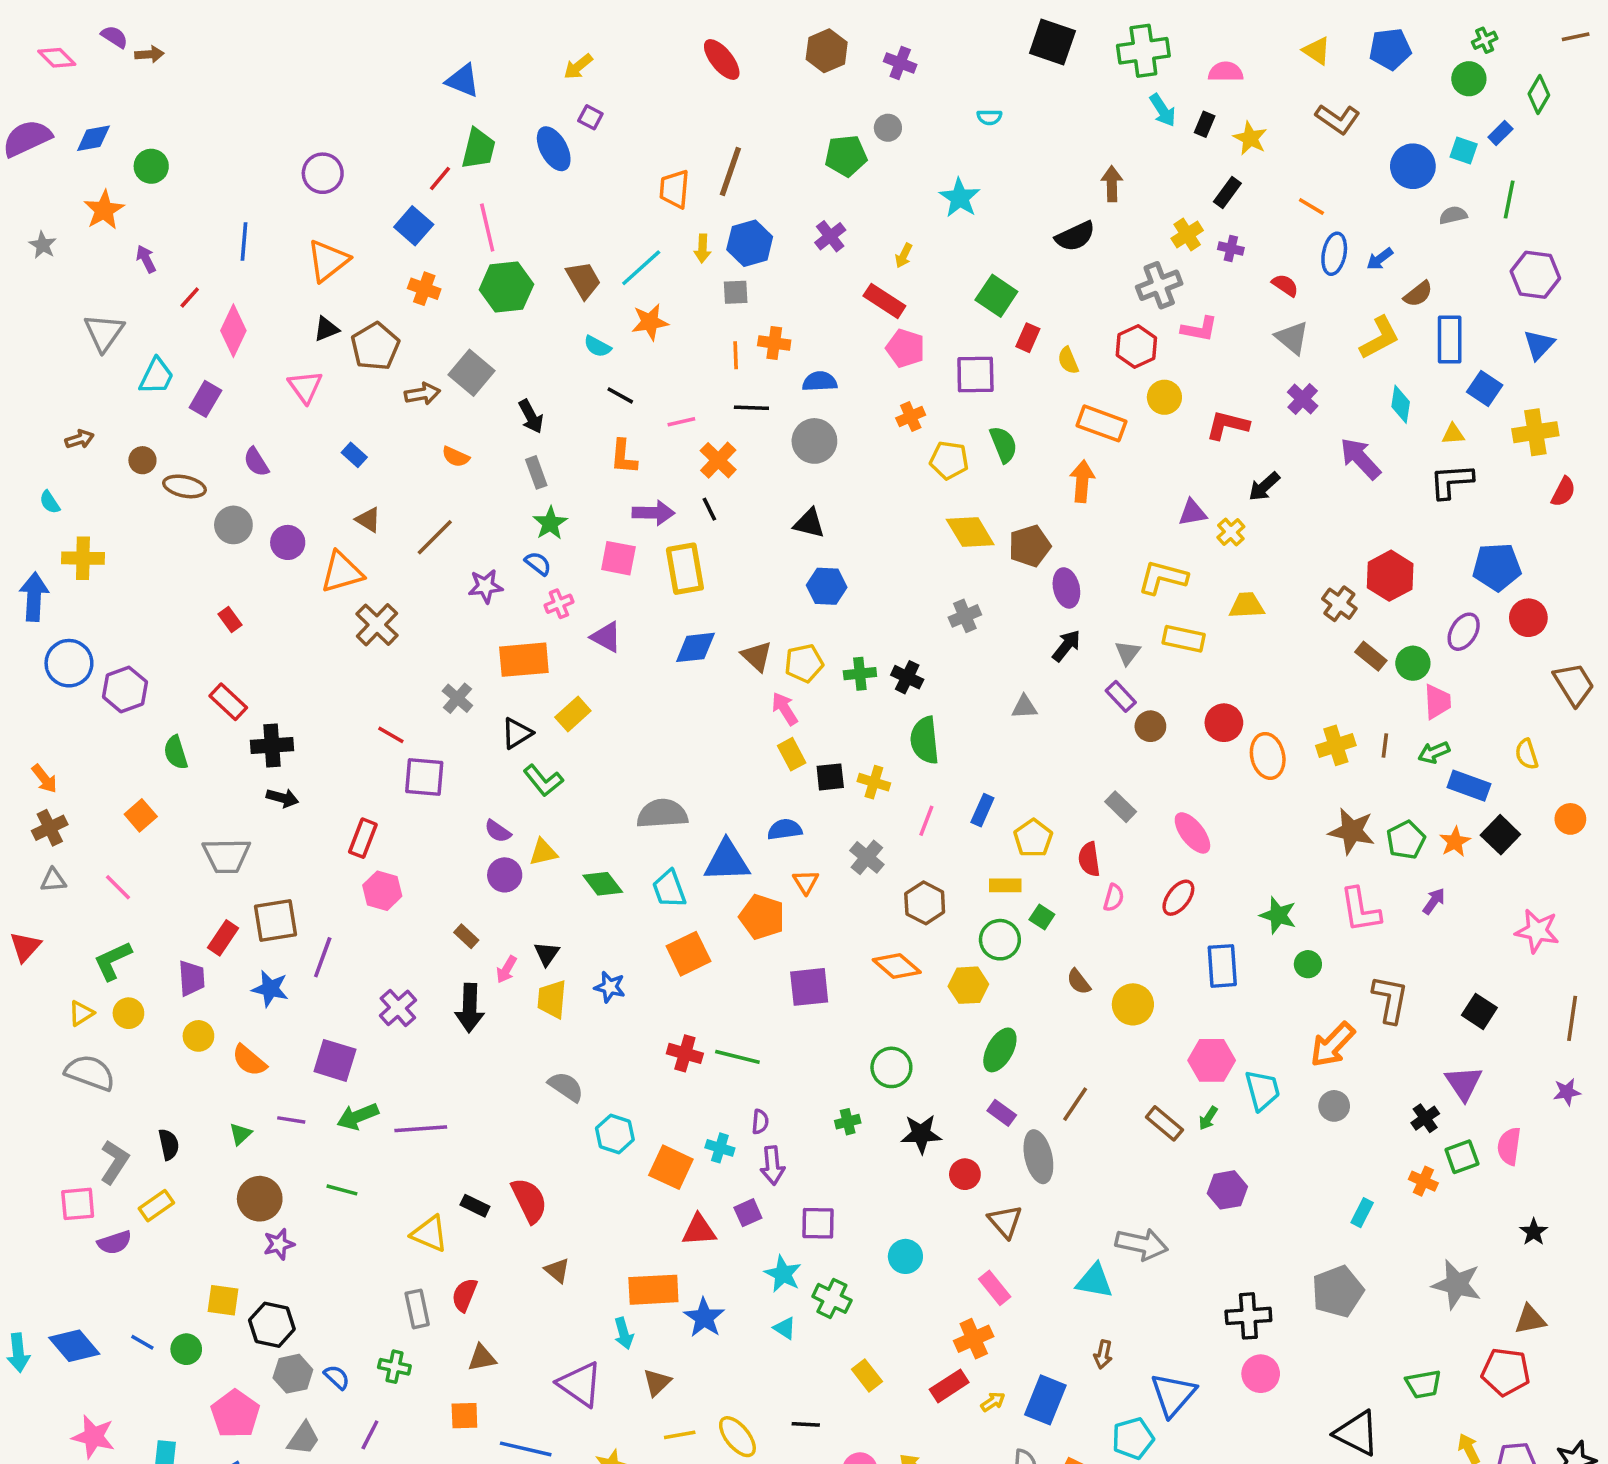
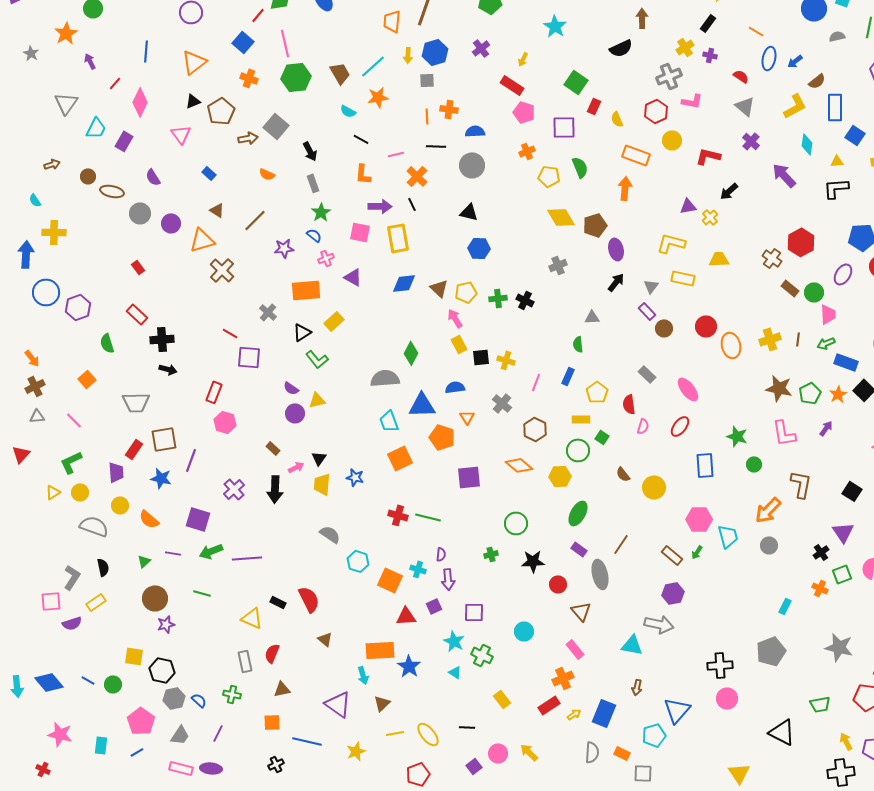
green semicircle: (925, 740) -> (578, 344), moved, size x0.6
green diamond: (603, 884) -> (411, 353), moved, turned 65
pink arrow: (506, 969) -> (296, 467), turned -147
gray semicircle: (90, 1073) -> (94, 526), moved
purple hexagon: (1227, 1190) -> (673, 593), moved

